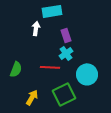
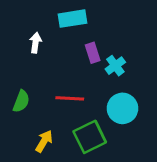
white arrow: (36, 28) -> (35, 43), moved
cyan cross: (66, 53) -> (115, 66), moved

